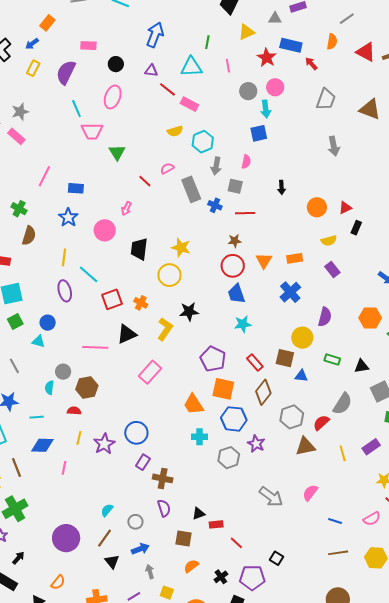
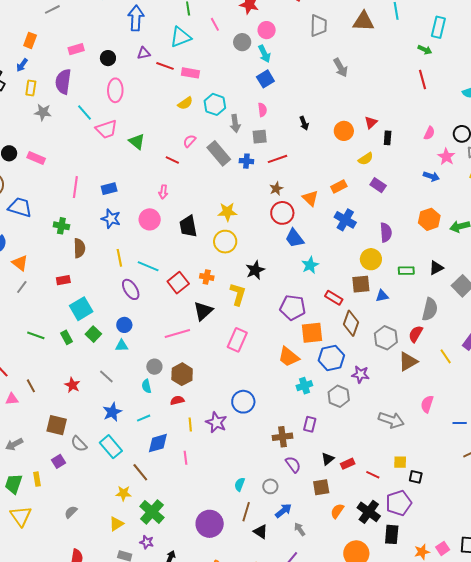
gray star: (20, 112) -> (43, 112), moved, turned -30
purple rectangle: (143, 462) -> (310, 424), moved
black cross: (221, 577) -> (369, 512), size x1.6
yellow square: (167, 593) -> (400, 462), moved

